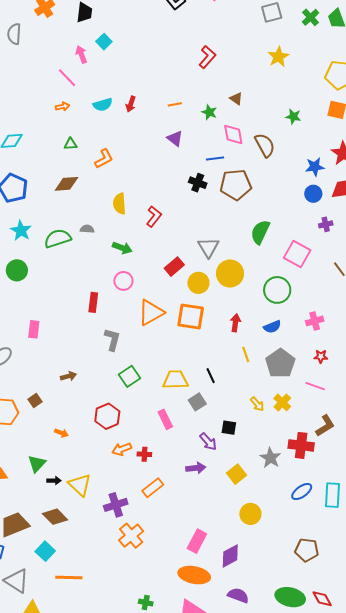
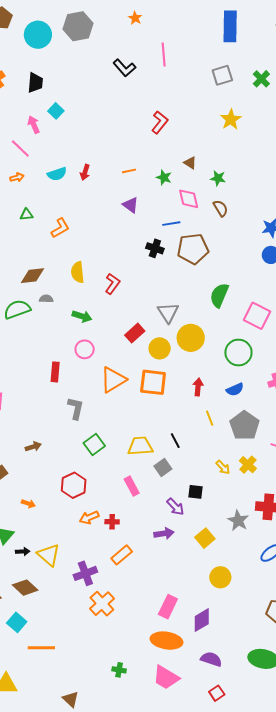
green star: (293, 117) -> (218, 178), moved
brown semicircle: (265, 145) -> (221, 208), size x0.7
brown diamond: (66, 184) -> (33, 276), moved

